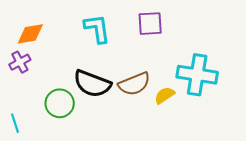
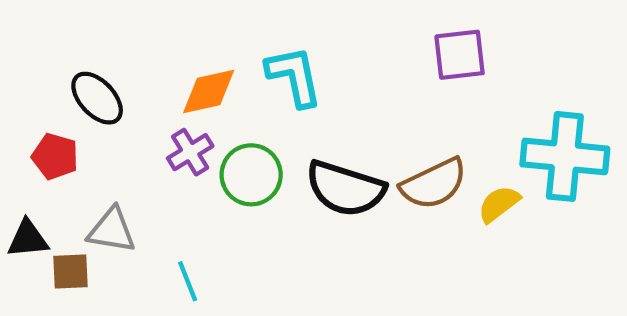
cyan L-shape: (97, 29) -> (294, 76), moved
green circle: (60, 103) -> (251, 175), moved

